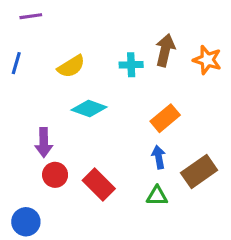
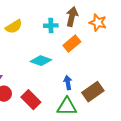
cyan diamond: (89, 108) -> (41, 61), moved
orange rectangle: (165, 118) -> (72, 44), moved
green triangle: (157, 196) -> (67, 107), size x1.5

